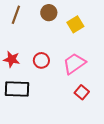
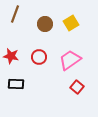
brown circle: (49, 13) -> (45, 24), moved
black rectangle: (17, 89) -> (16, 84), size x0.7

